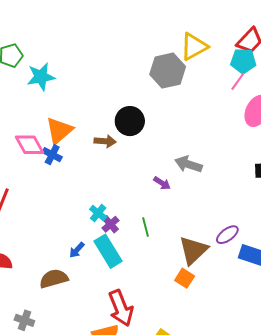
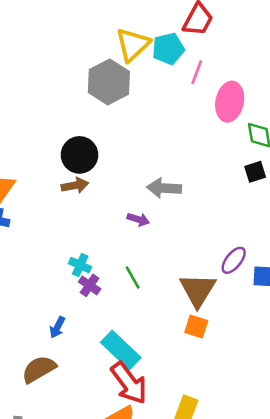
cyan pentagon: (243, 61) -> (168, 49), moved
brown arrow: (105, 141) -> (75, 185), moved
cyan cross: (98, 213) -> (80, 265), moved
cyan rectangle: (108, 251) -> (121, 350), moved

